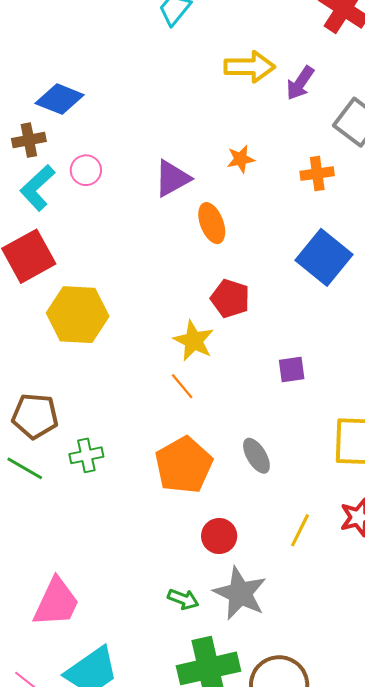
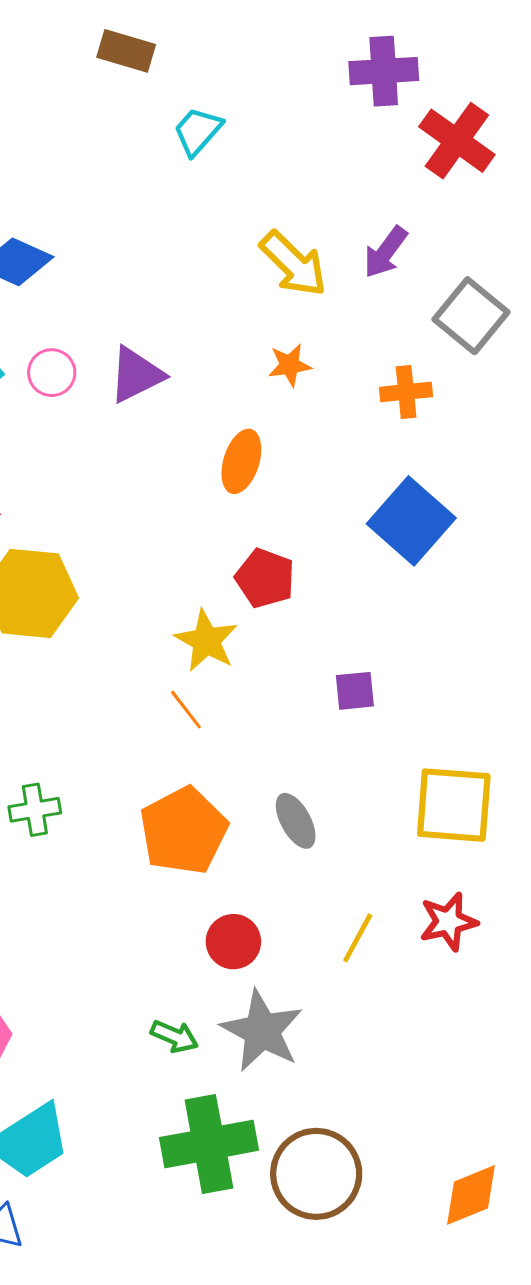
yellow arrow: (250, 67) -> (293, 264), moved, turned 42
purple triangle: (172, 178) -> (136, 375), moved
orange ellipse: (212, 223) -> (241, 461), turned 36

